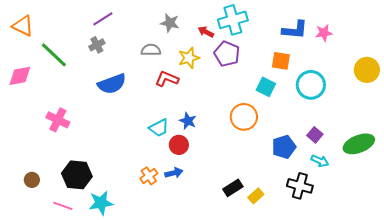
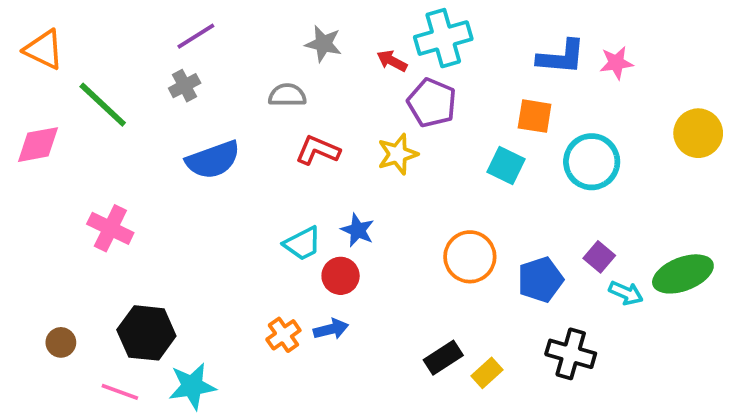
yellow star: (189, 58) -> (398, 154), moved
orange circle: (244, 117) -> (470, 257), moved
cyan arrow: (320, 161) -> (626, 293), moved

